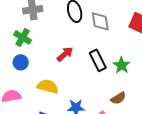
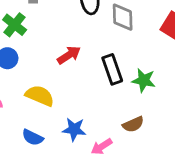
green star: (122, 65) -> (144, 80), turned -30

